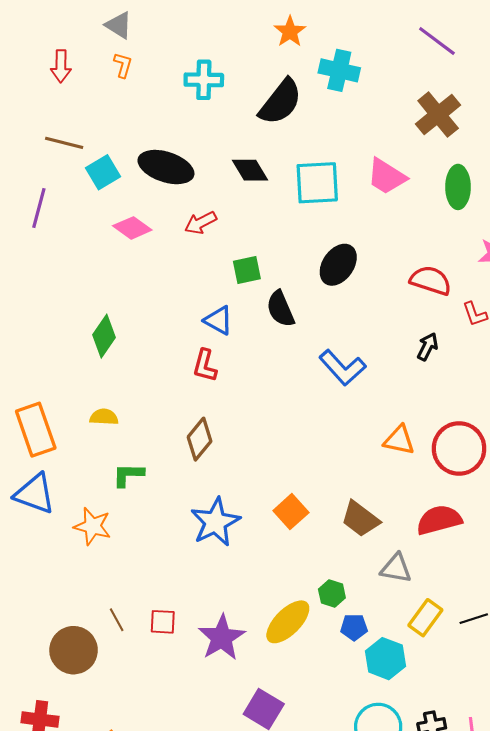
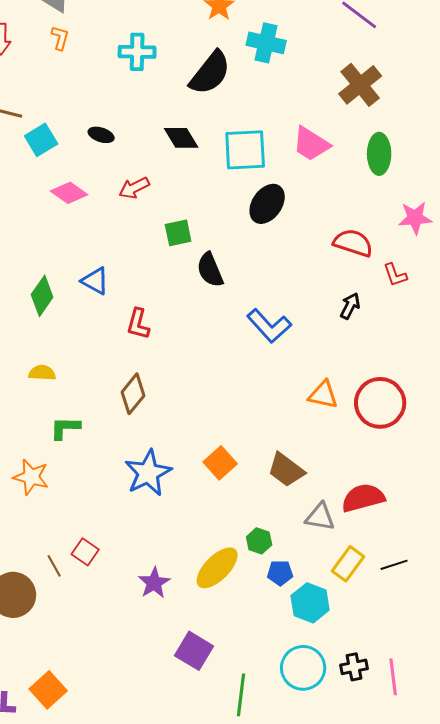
black ellipse: (166, 167) -> (101, 135), size x0.5
black ellipse: (338, 265) -> (267, 204), moved
blue triangle: (218, 320) -> (95, 281), moved
red semicircle: (439, 520) -> (363, 498), moved
red square: (163, 622) -> (85, 552), moved, turned 32
purple star: (222, 638) -> (154, 583), size x0.7

